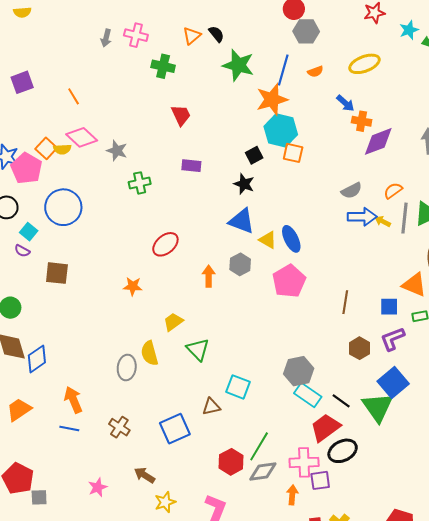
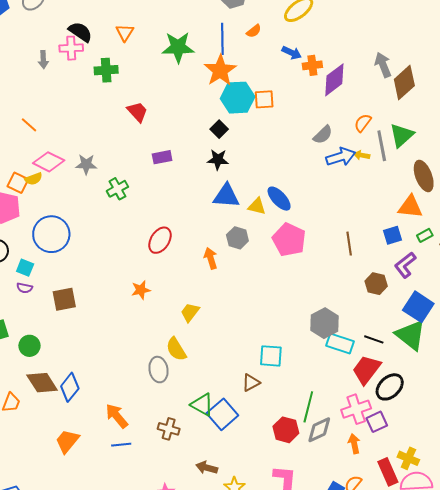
black semicircle: (216, 34) -> (80, 32), moved, size x1.4
orange square: (293, 153) -> (264, 99), moved
green triangle: (198, 349) -> (202, 405), moved

